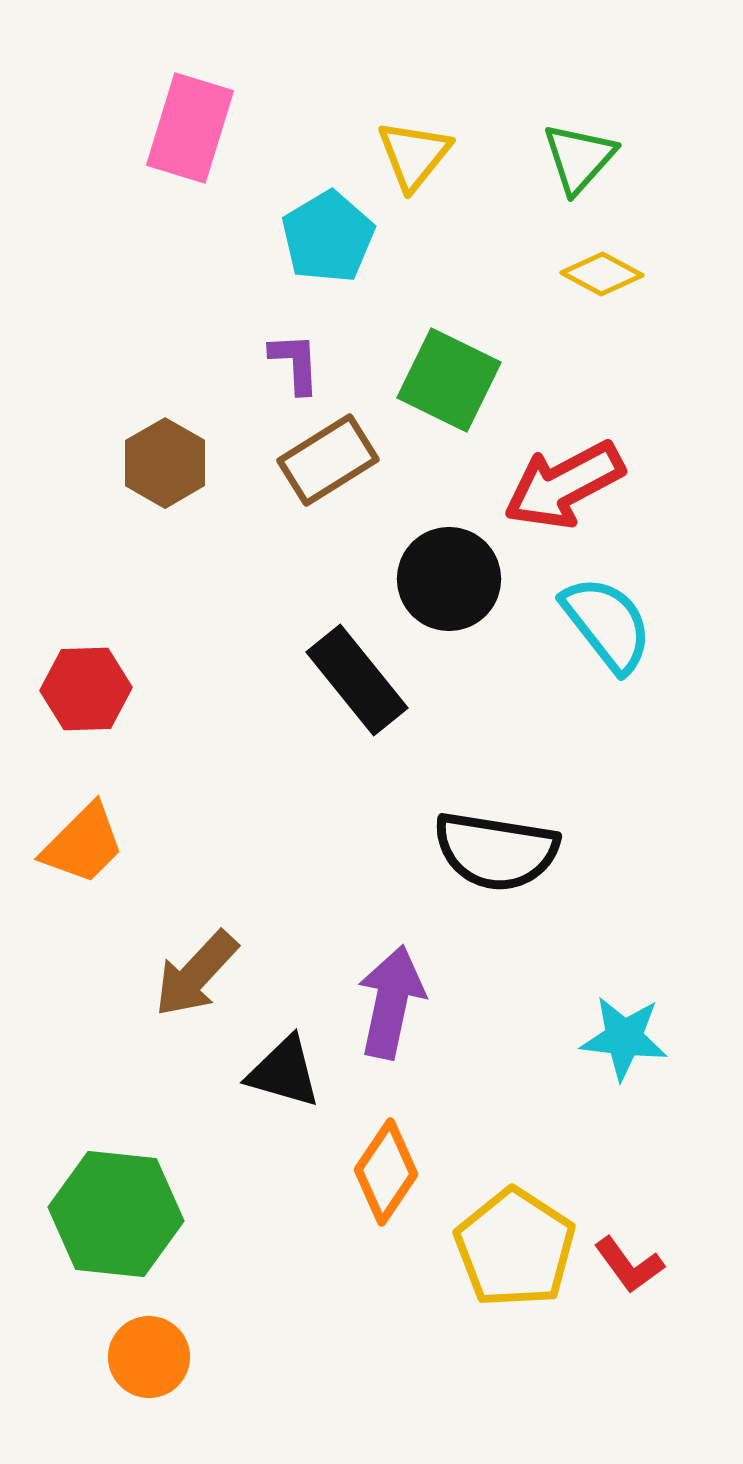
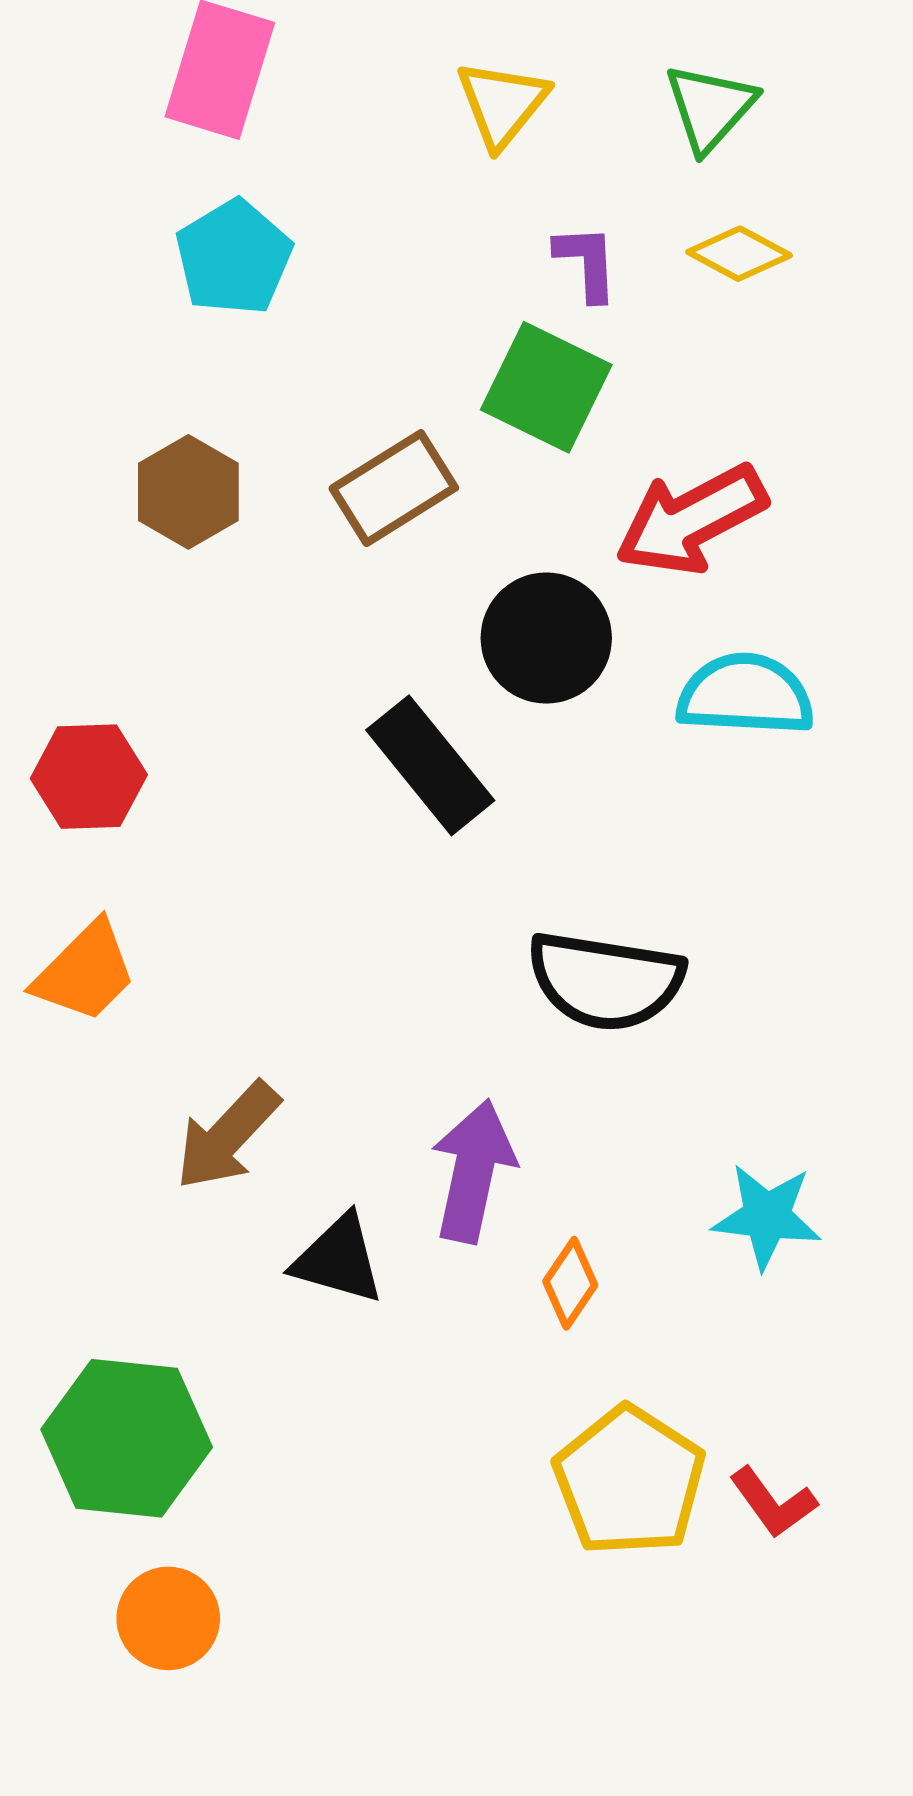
cyan pentagon: (328, 237) -> (234, 257), moved
purple L-shape: (295, 363) -> (587, 263), moved
cyan semicircle: (607, 624) -> (745, 695), turned -49
orange diamond: (386, 1172) -> (570, 1283), moved, size x0.7

